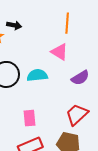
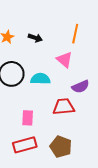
black arrow: (14, 25) -> (35, 38), moved
red trapezoid: (77, 114) -> (64, 107), moved, turned 30

